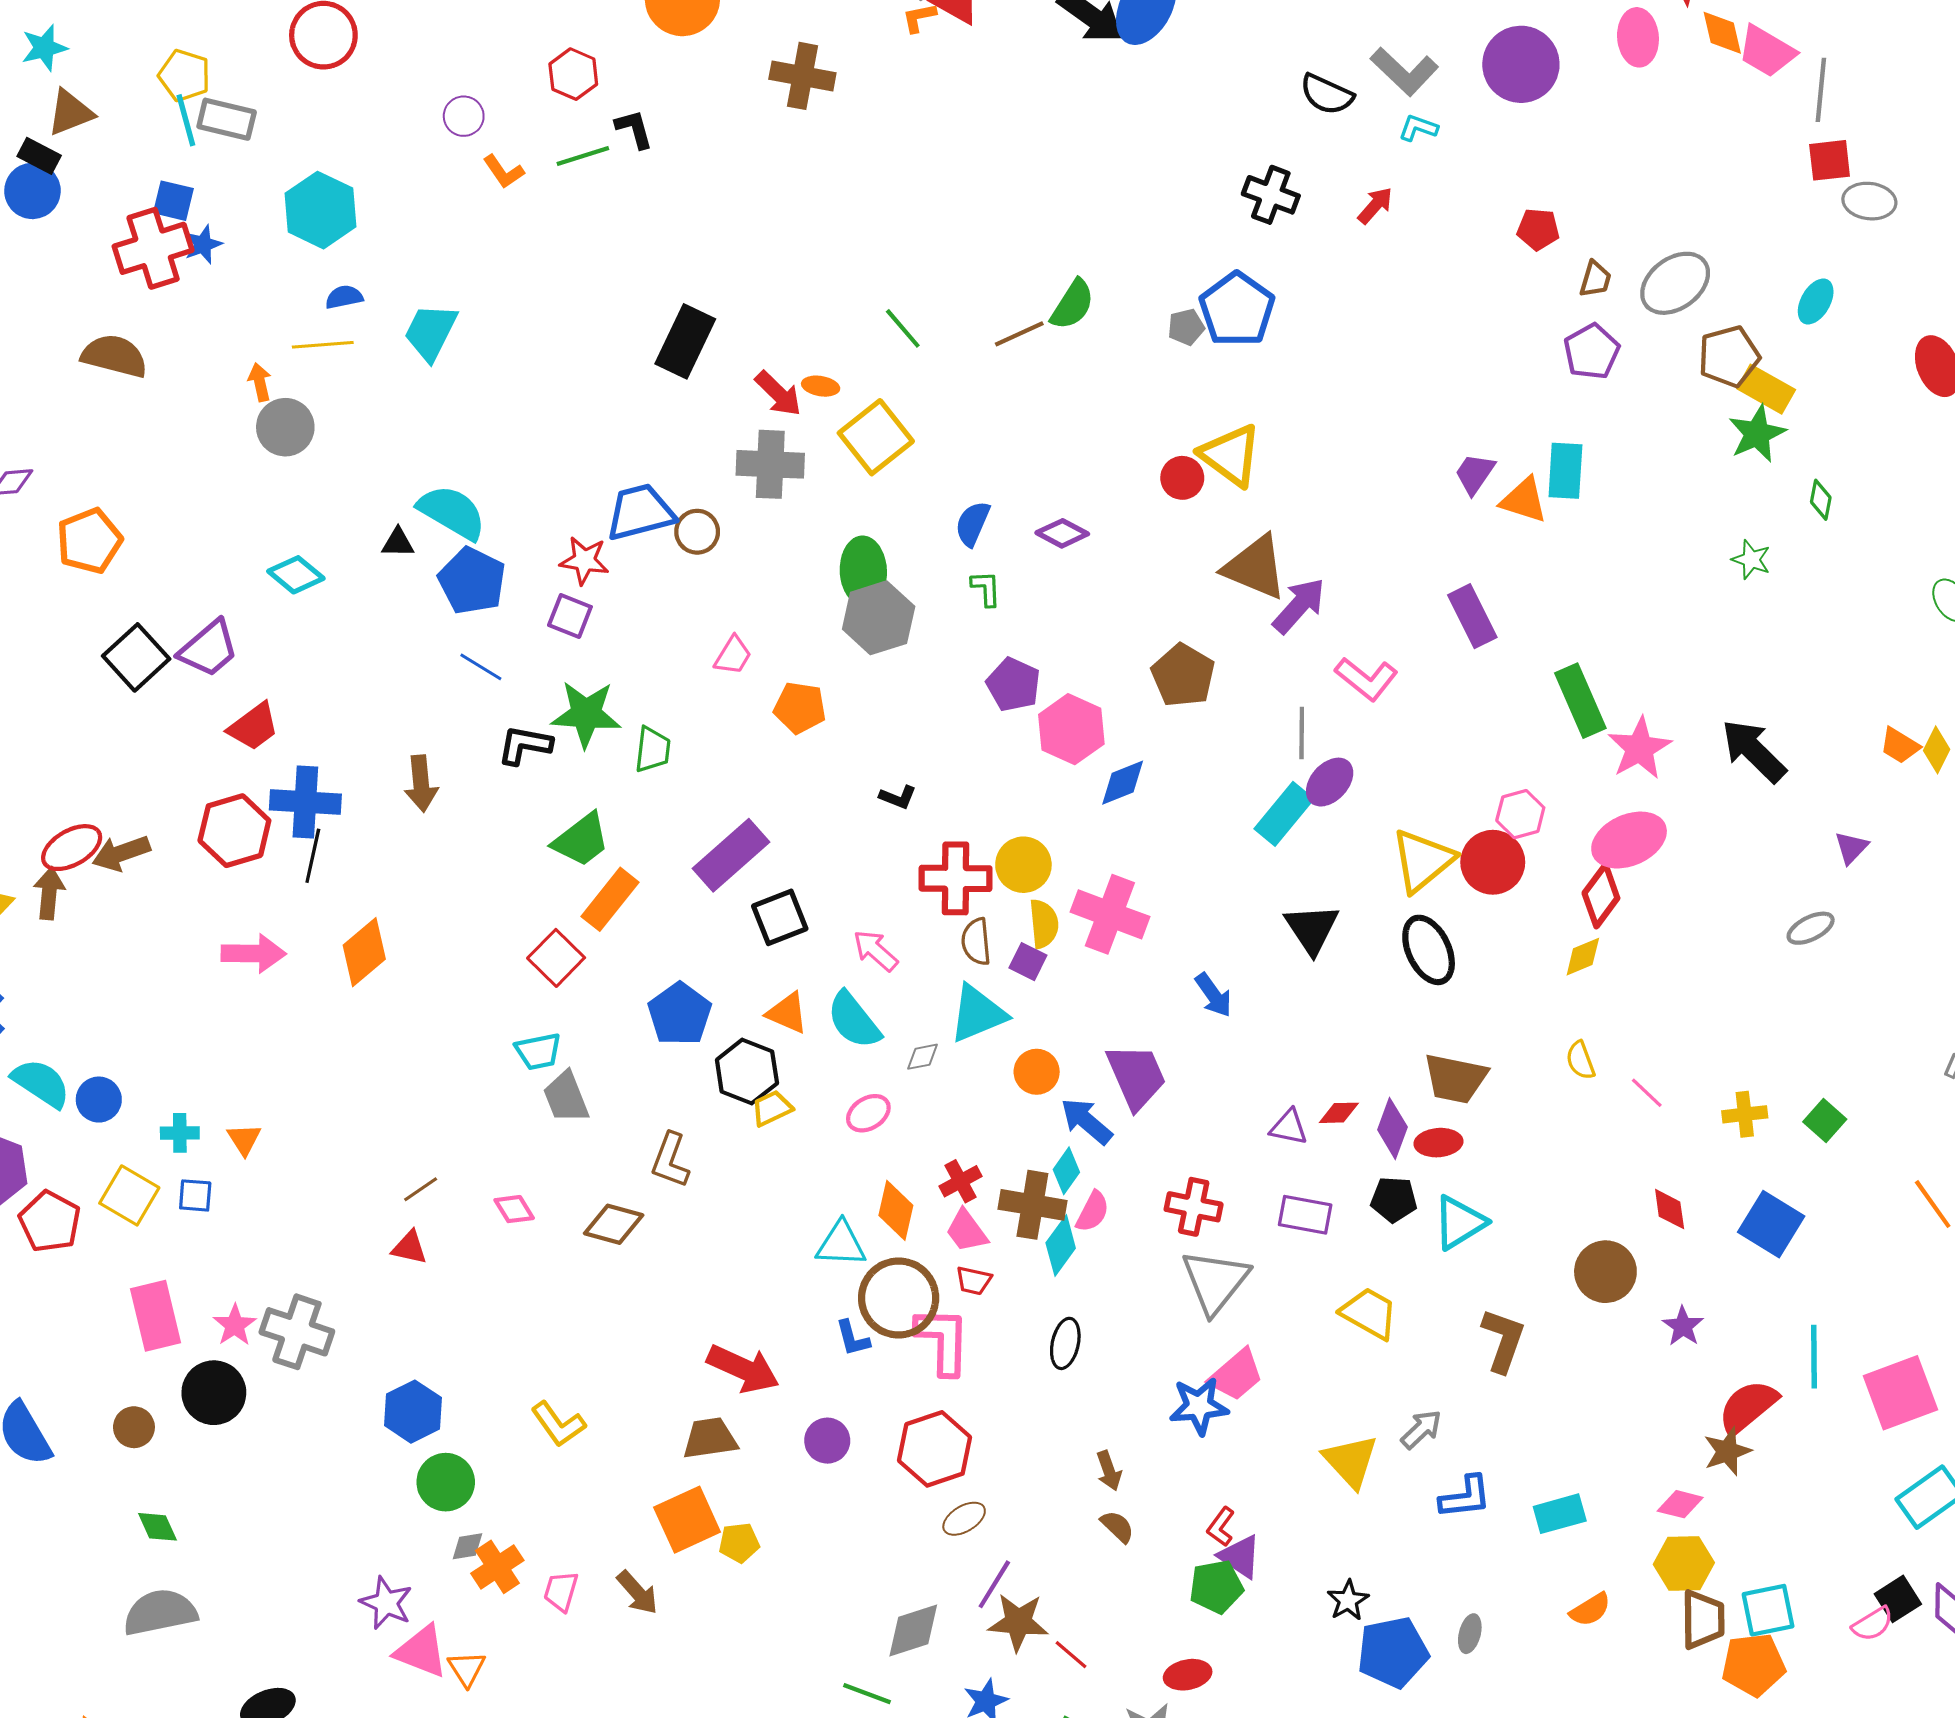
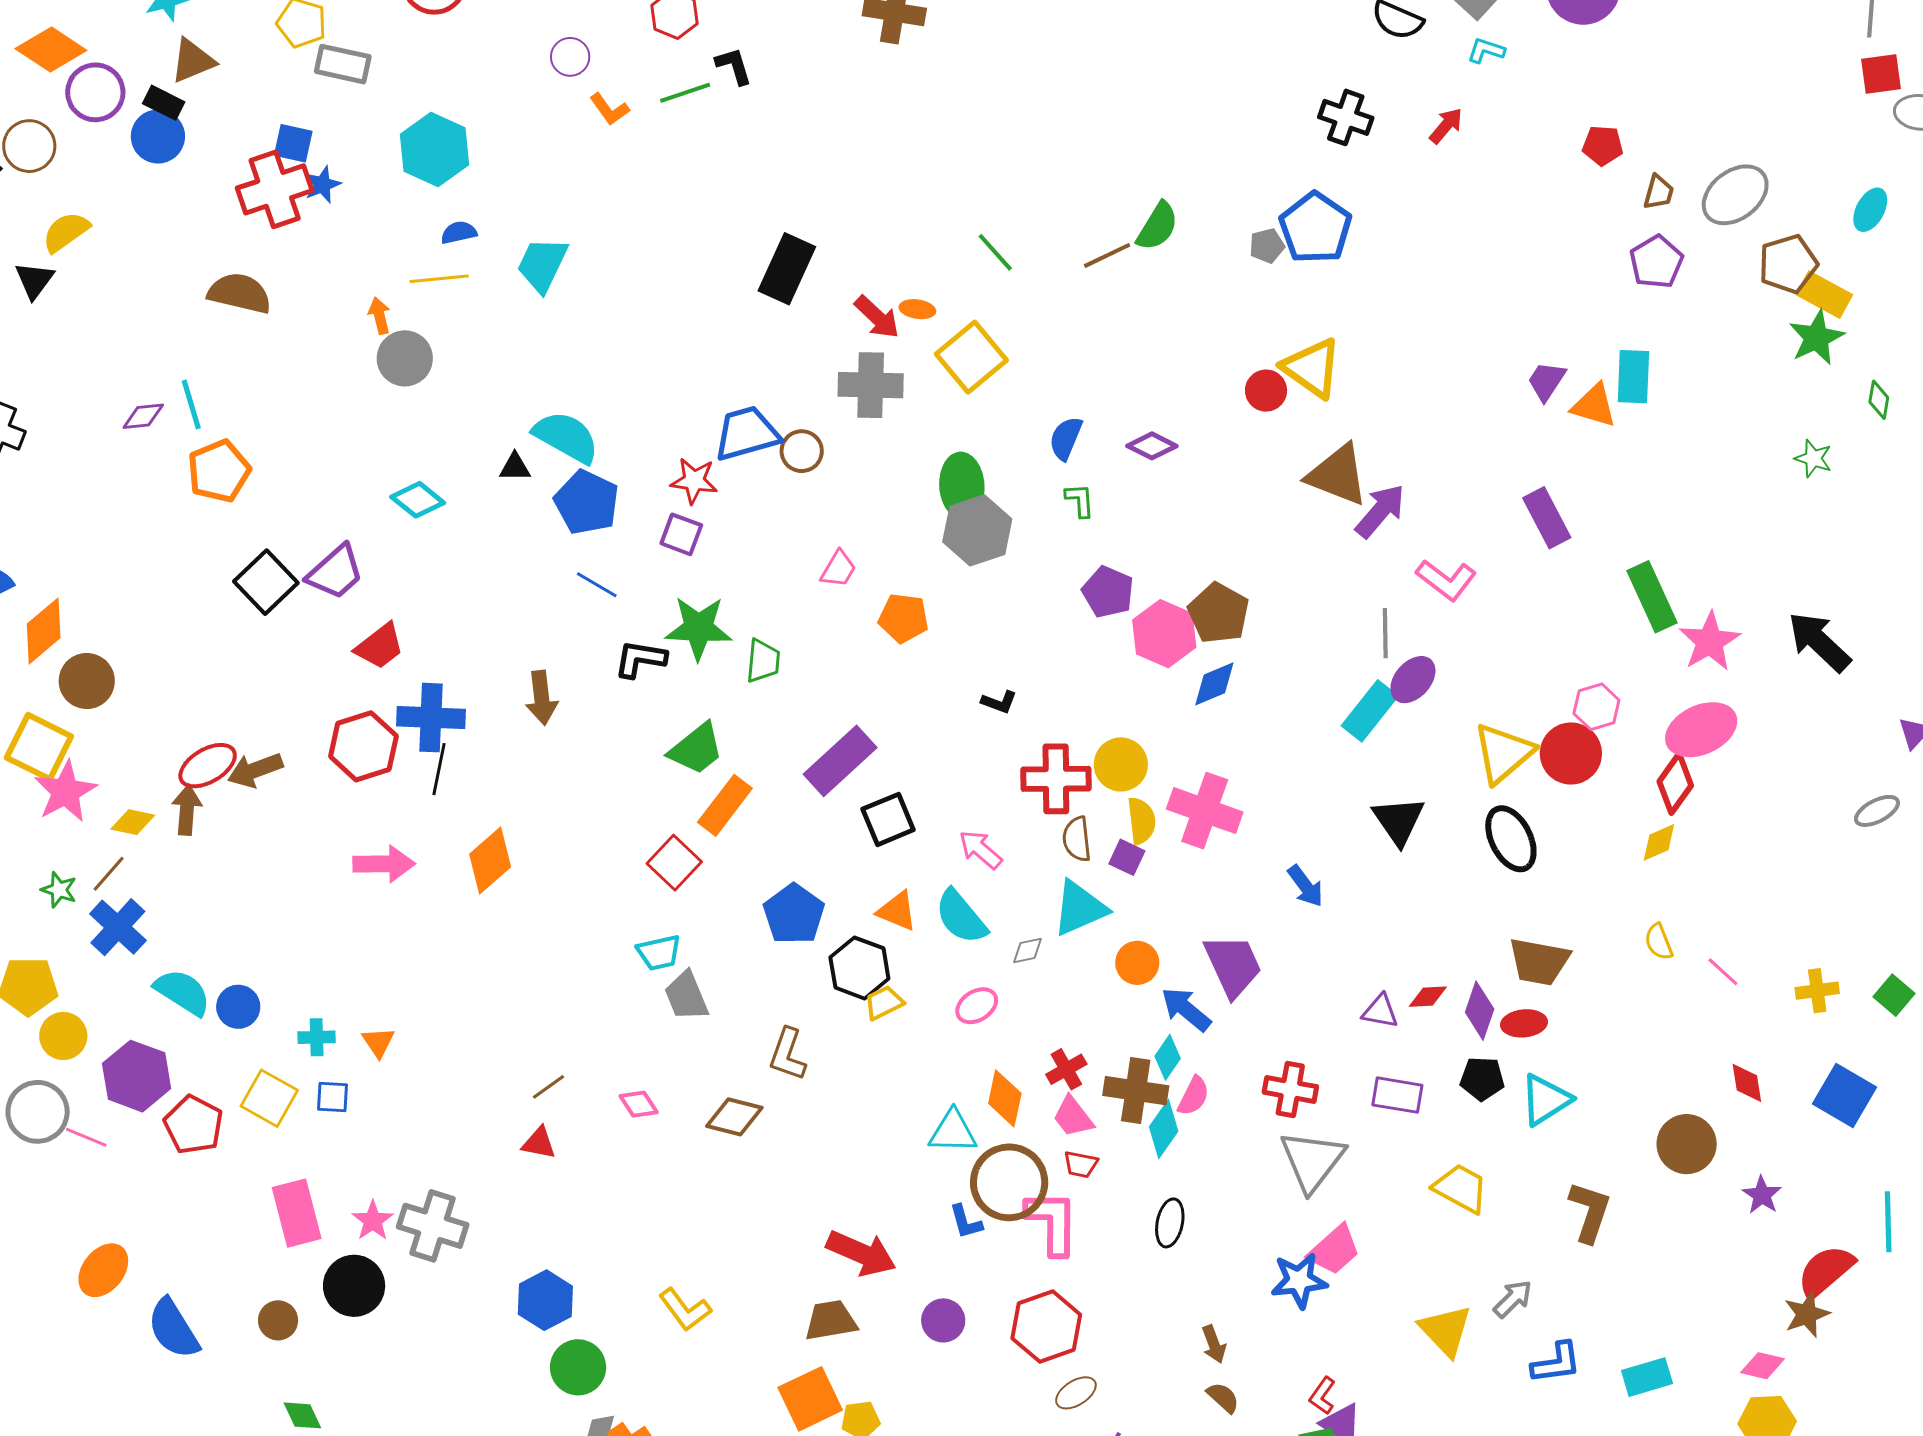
cyan line: (186, 120) -> (191, 404), moved
brown pentagon: (1183, 675) -> (1219, 613), moved

